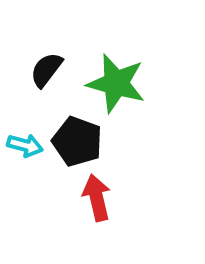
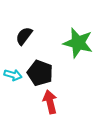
green star: (116, 83) -> (78, 43), moved

